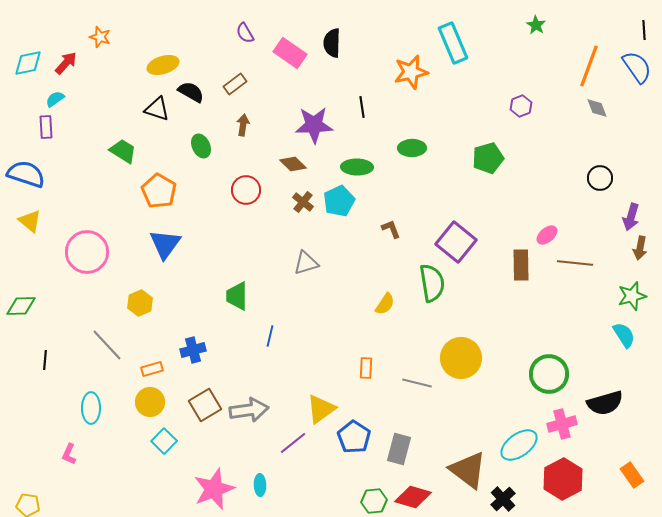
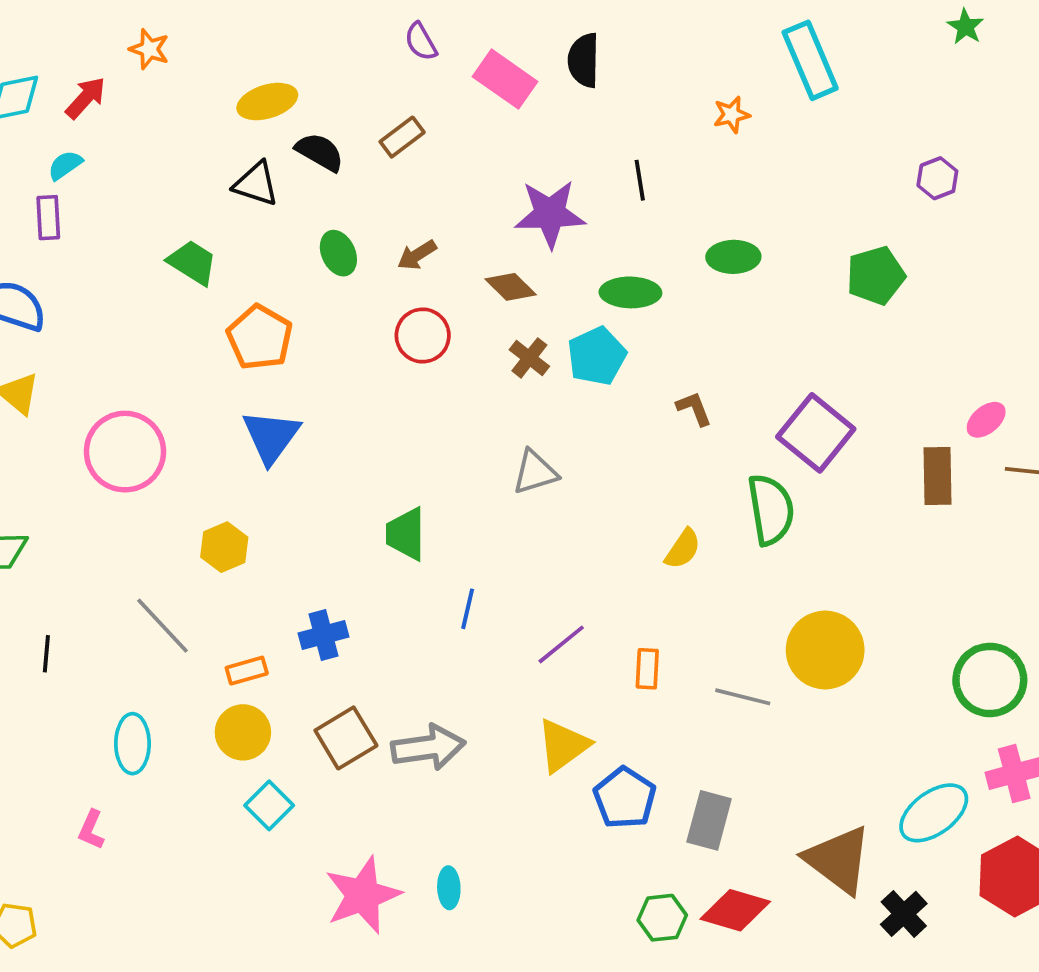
orange star: (411, 72) -> (732, 115), size x0.6
brown arrow: (243, 125) -> (417, 255), moved, turned -130
purple line: (293, 443) -> (561, 644), moved

